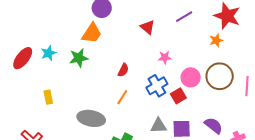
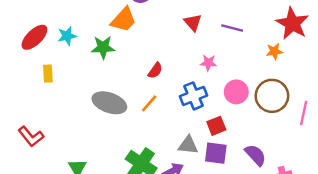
purple line: (184, 17) -> (232, 28), moved, turned 36
red square: (178, 96) -> (216, 126), moved
yellow rectangle: (48, 97) -> (48, 74), moved
gray ellipse: (91, 118) -> (109, 103), moved

